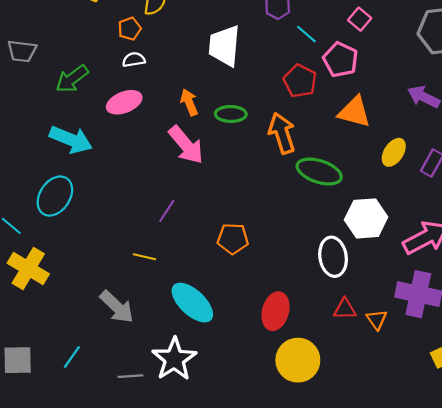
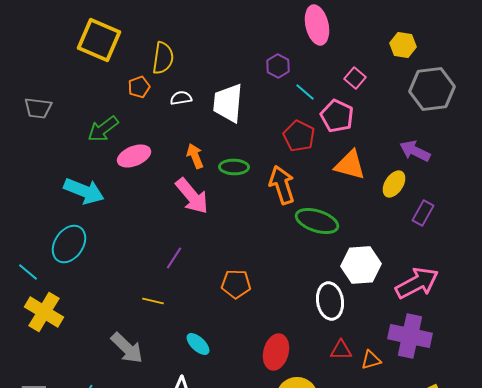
white semicircle: (134, 60) -> (181, 98), moved
green arrow: (72, 79) -> (103, 129), moved
yellow ellipse: (394, 152) -> (394, 184), moved
cyan ellipse: (192, 303) -> (198, 344), size x0.6
orange triangle: (377, 320) -> (371, 360), turned 50

